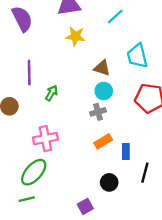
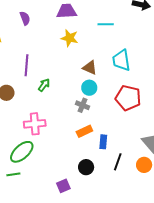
cyan line: (115, 17) -> (106, 24), turned 35
purple semicircle: (22, 19) -> (25, 18), size x0.6
gray cross: (98, 112) -> (83, 105), turned 32

